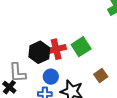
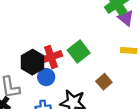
blue circle: (51, 77) -> (46, 77), moved

